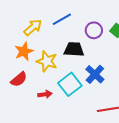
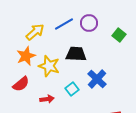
purple circle: (94, 30) -> (89, 23), moved
cyan square: (70, 84) -> (72, 89), size x0.6

